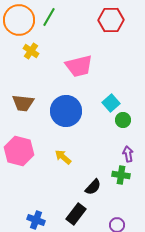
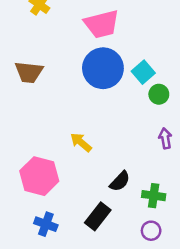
blue circle: (66, 111) -> (103, 68), moved
pink hexagon: (19, 151) -> (39, 176), moved
green cross: (121, 175) -> (154, 196), moved

